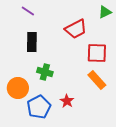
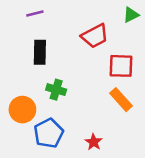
purple line: (28, 11) -> (35, 14), turned -48
red star: (67, 101) -> (94, 142), moved

